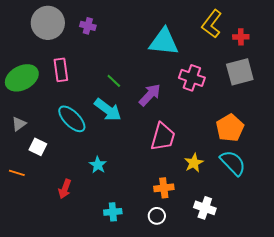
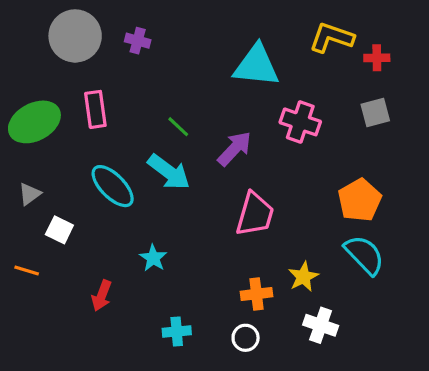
yellow L-shape: (212, 24) -> (332, 38), turned 72
gray square: (240, 72) -> (375, 113), size x0.7
yellow star: (194, 163) -> (303, 277), moved

